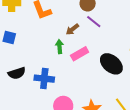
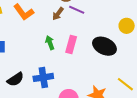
brown arrow: (72, 29) -> (58, 14), moved
pink rectangle: (80, 54) -> (71, 44), turned -30

